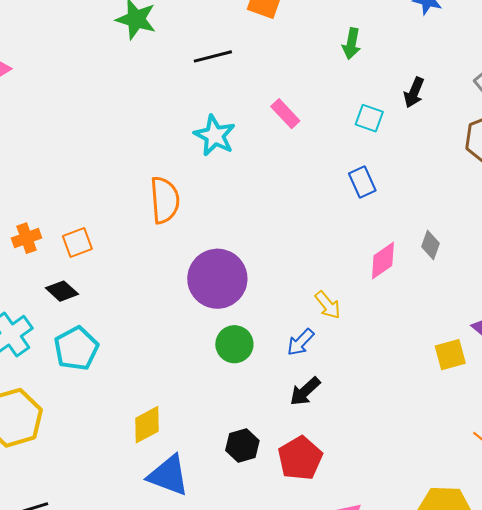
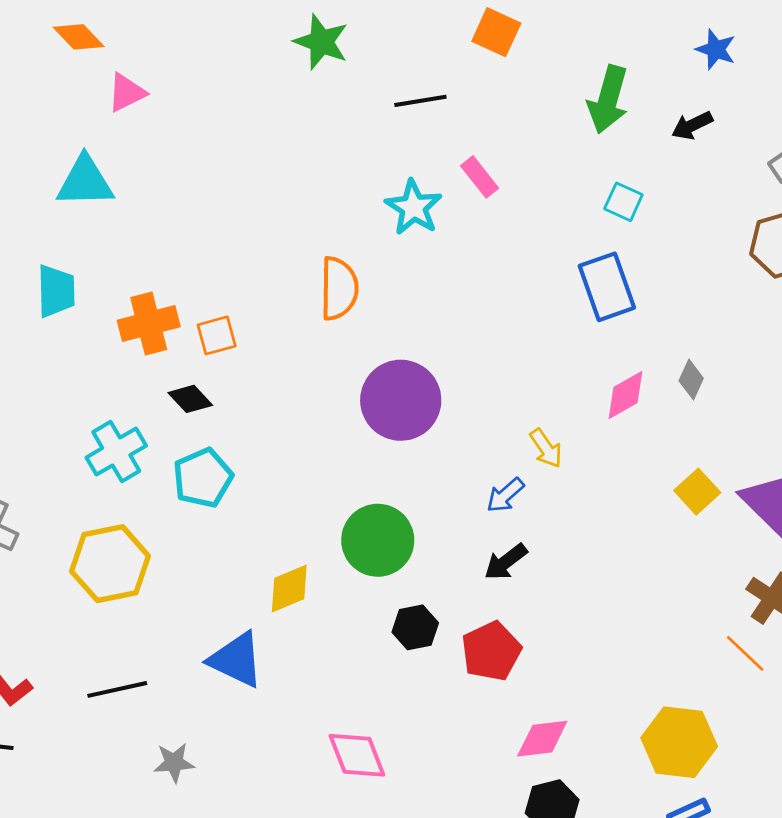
green arrow: (351, 44) -> (608, 99), size x1.6
black arrow: (414, 92) -> (692, 125), moved, turned 36
pink rectangle: (285, 114) -> (480, 177), moved
blue rectangle: (362, 182) -> (607, 287), size x1.6
orange cross: (26, 238) -> (149, 324), size x1.5
green circle: (234, 344) -> (378, 540), moved, size x1.4
yellow square: (450, 355) -> (697, 492), moved, turned -32
blue triangle: (169, 475) -> (236, 660), moved

